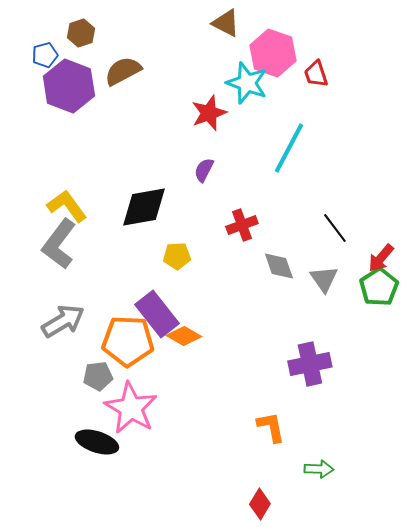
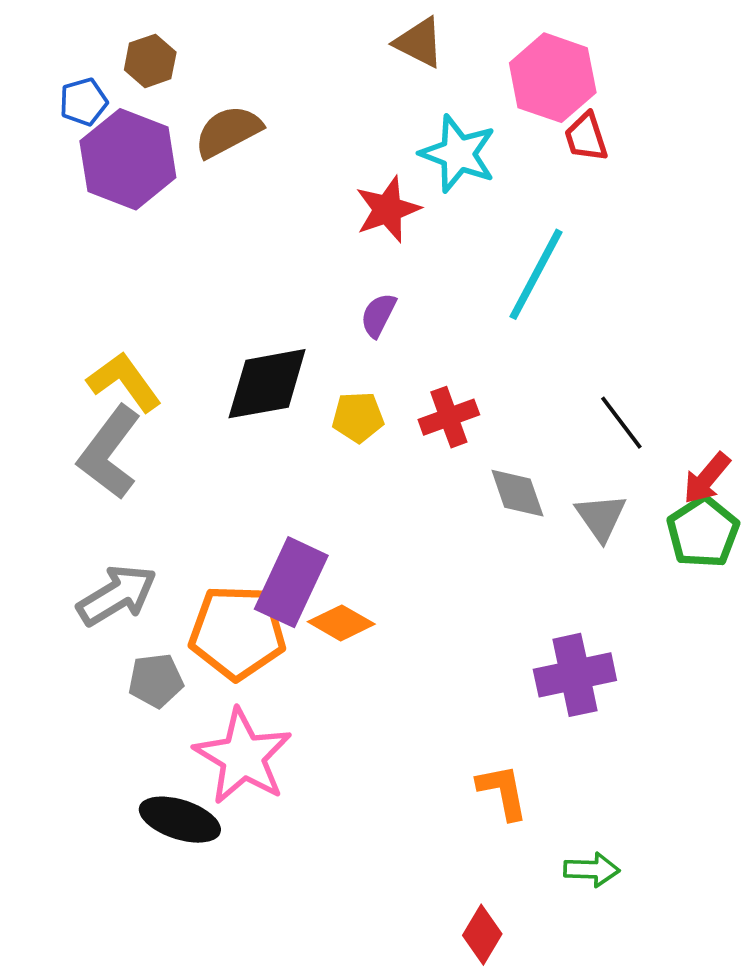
pink hexagon: (273, 53) -> (553, 78), moved
yellow pentagon: (177, 256) -> (358, 417), moved
purple rectangle: (157, 314) -> (291, 582), turned 63
gray pentagon: (98, 376) -> (156, 680), moved

